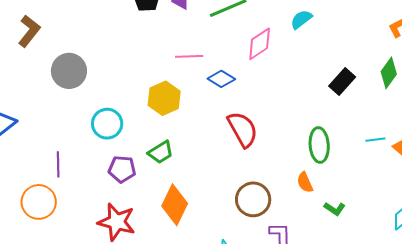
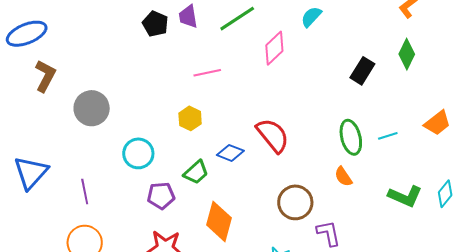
blue diamond: (221, 79) -> (230, 153), moved
yellow hexagon: (164, 98) -> (190, 118), size x0.7
cyan line: (375, 140) -> (388, 136), moved
purple line: (58, 164) -> (85, 192), moved
green L-shape: (335, 209) -> (405, 196), moved, size x1.6

